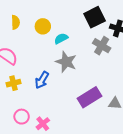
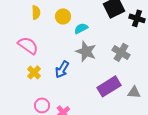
gray cross: (102, 46) -> (121, 52), moved
yellow cross: (13, 83) -> (34, 72), turned -32

